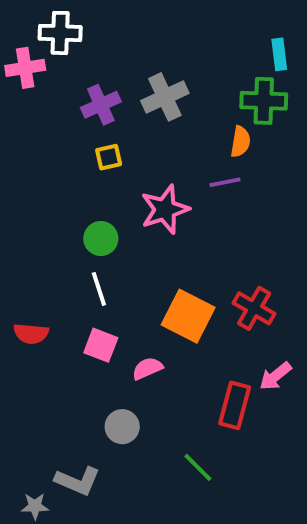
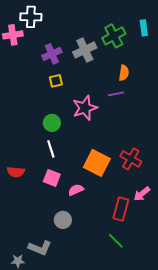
green cross: (264, 101) -> (114, 36), moved, turned -30
green line: (198, 467) -> (116, 241), moved

